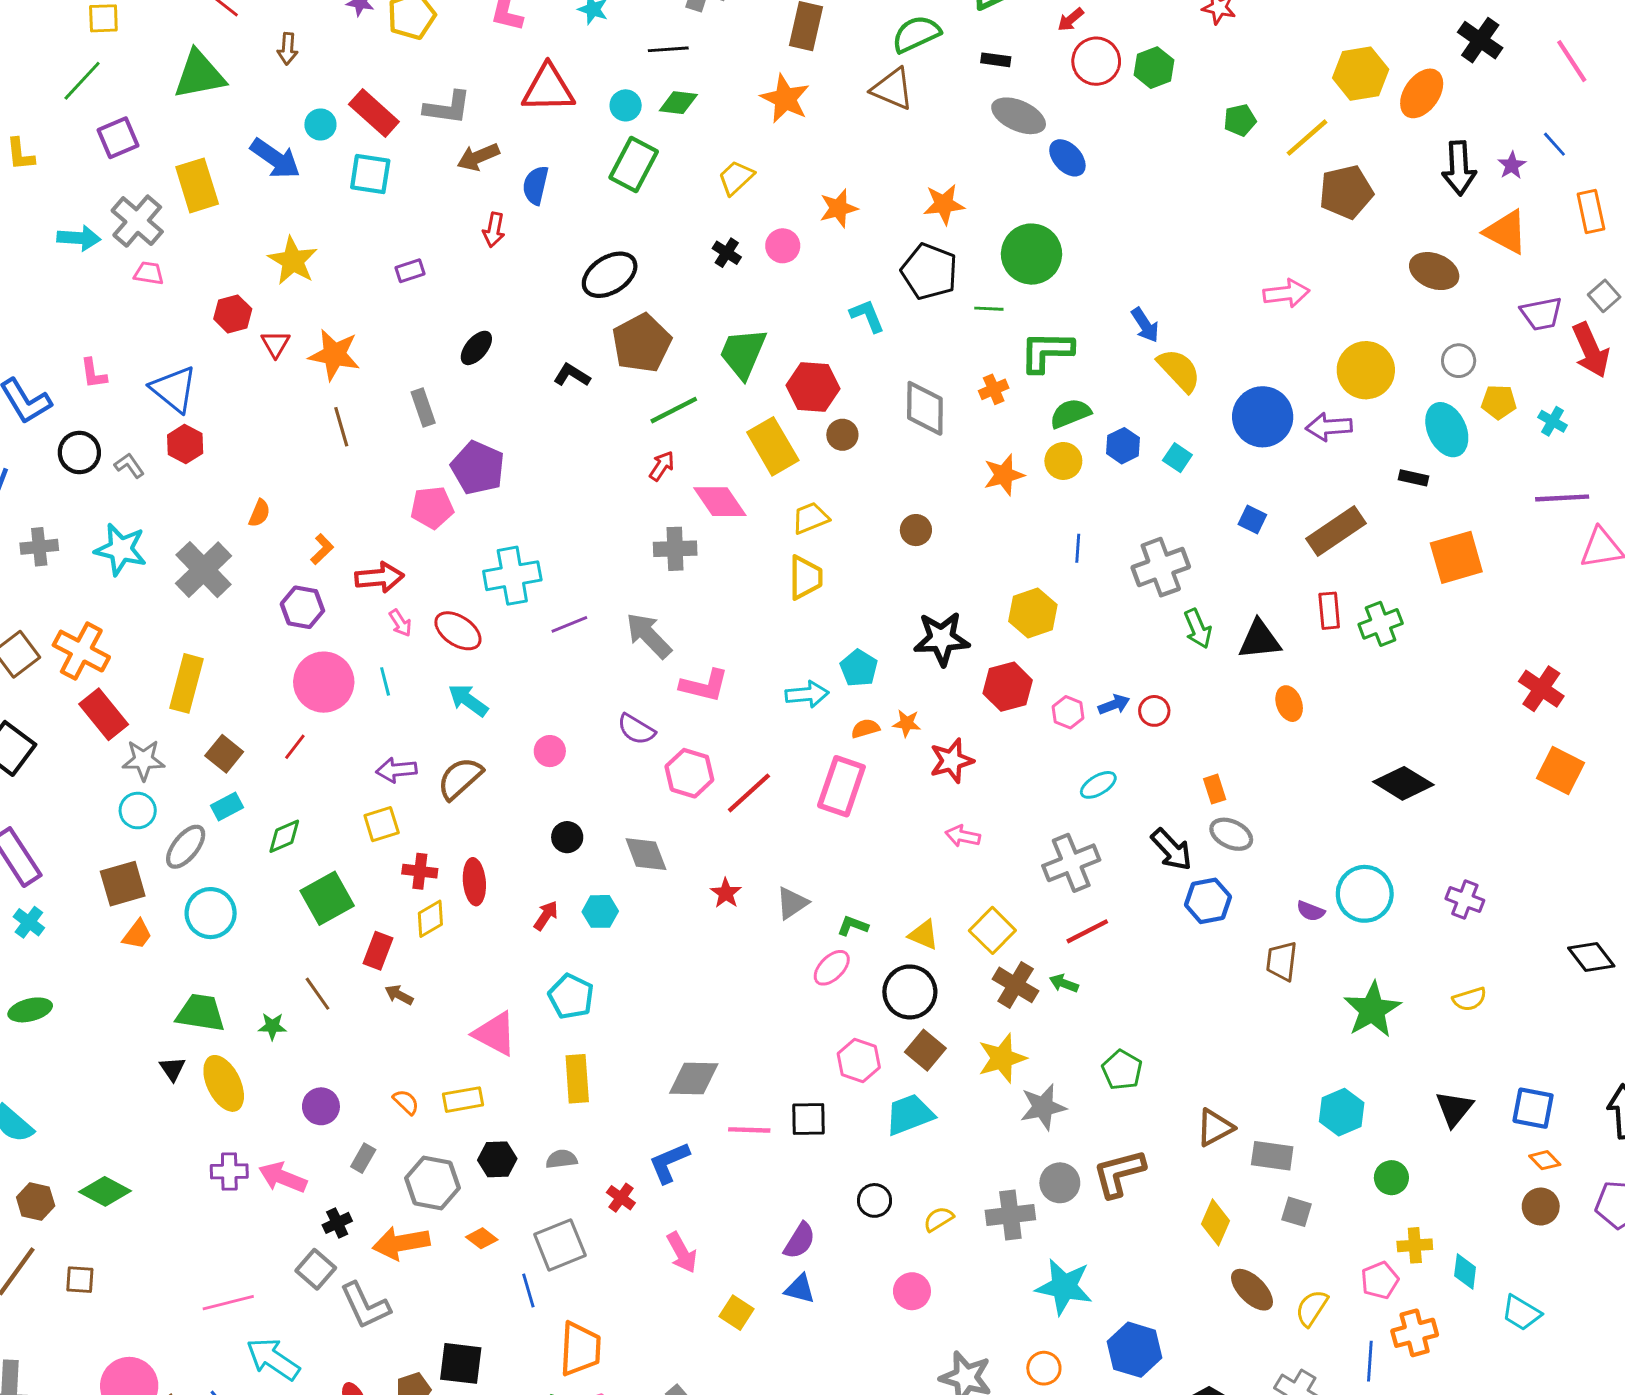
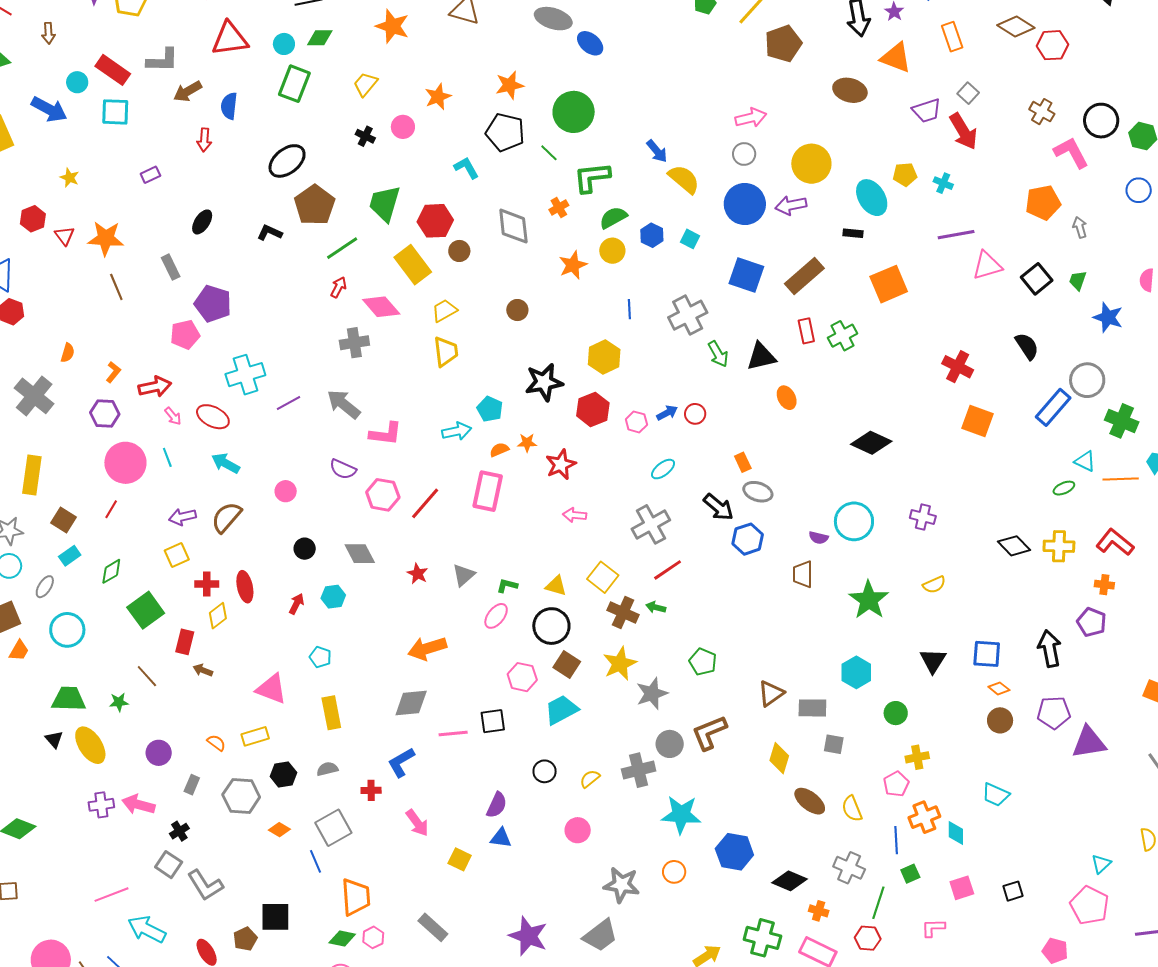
yellow star: (293, 261) -> (70, 178), size x0.6
green line: (989, 309) -> (549, 153), turned 48
gray circle: (1459, 361) -> (744, 154), moved
blue square: (1252, 519) -> (746, 275), size x1.8
gray ellipse: (186, 847) -> (45, 587), size x0.7
cyan pentagon: (571, 996) -> (320, 657), size x0.7
red cross: (621, 1198) -> (371, 790), turned -30
orange arrow: (401, 1243) -> (427, 648), moved
cyan diamond: (1465, 1272) -> (956, 833), moved
yellow semicircle: (1312, 1308) -> (852, 809), turned -48

